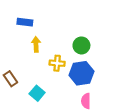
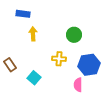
yellow cross: (57, 63) -> (59, 59), moved
blue hexagon: (81, 73) -> (89, 65), moved

